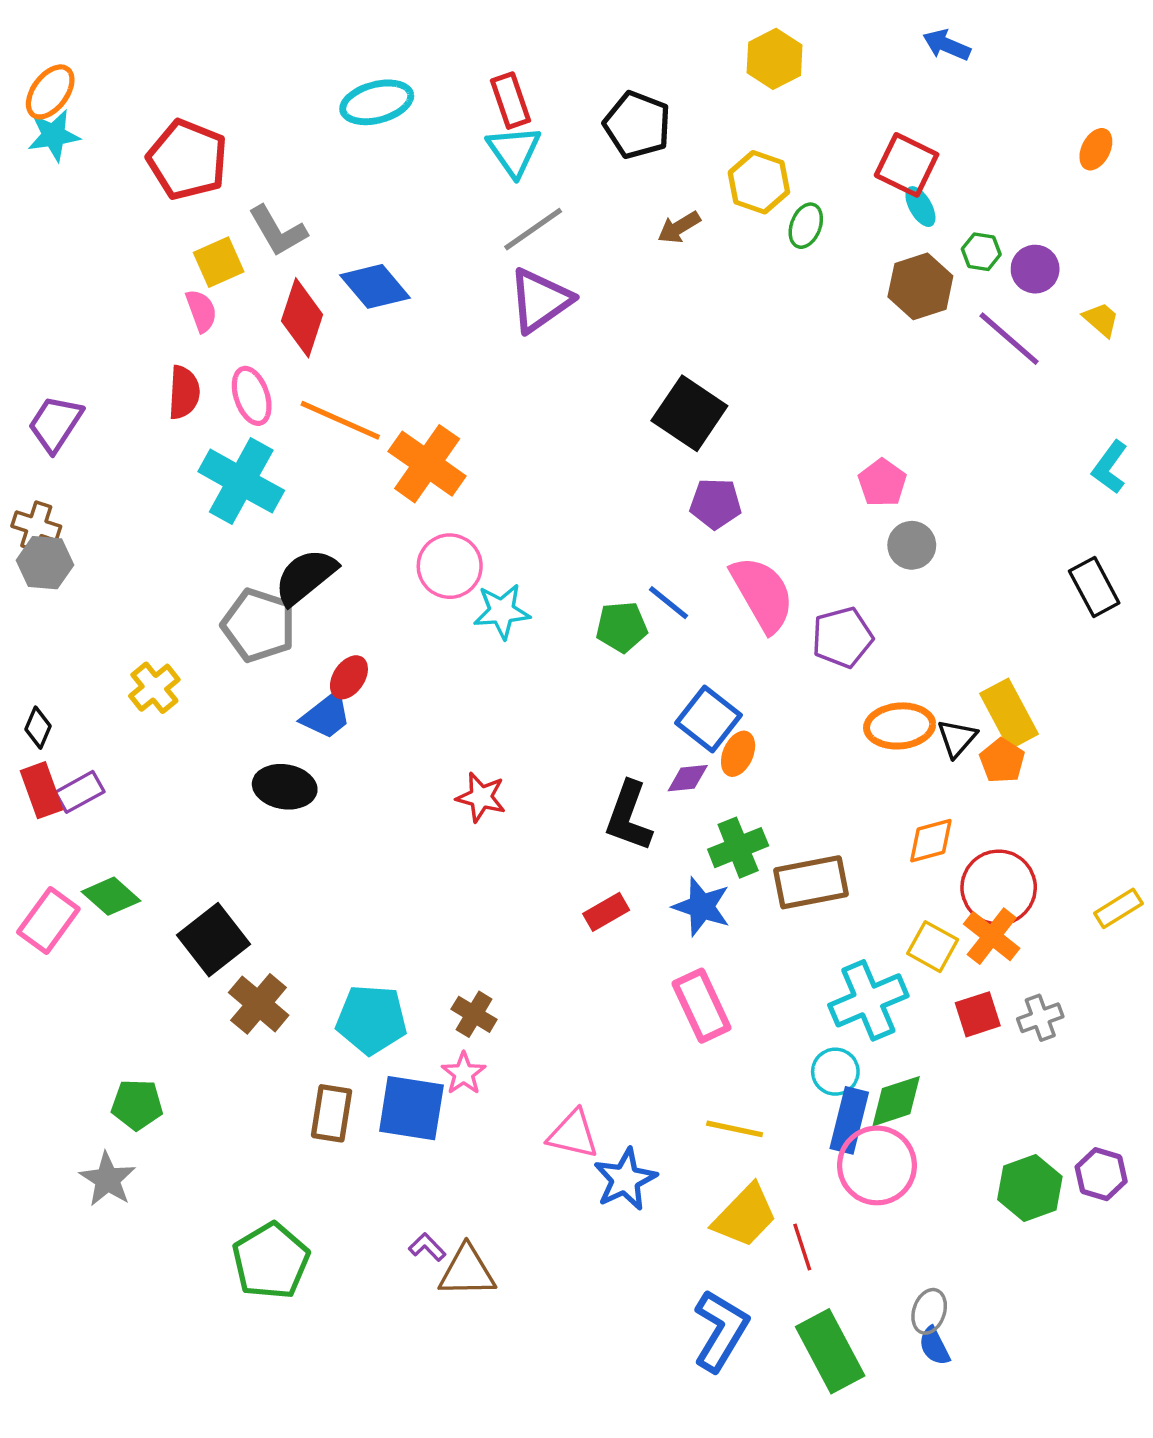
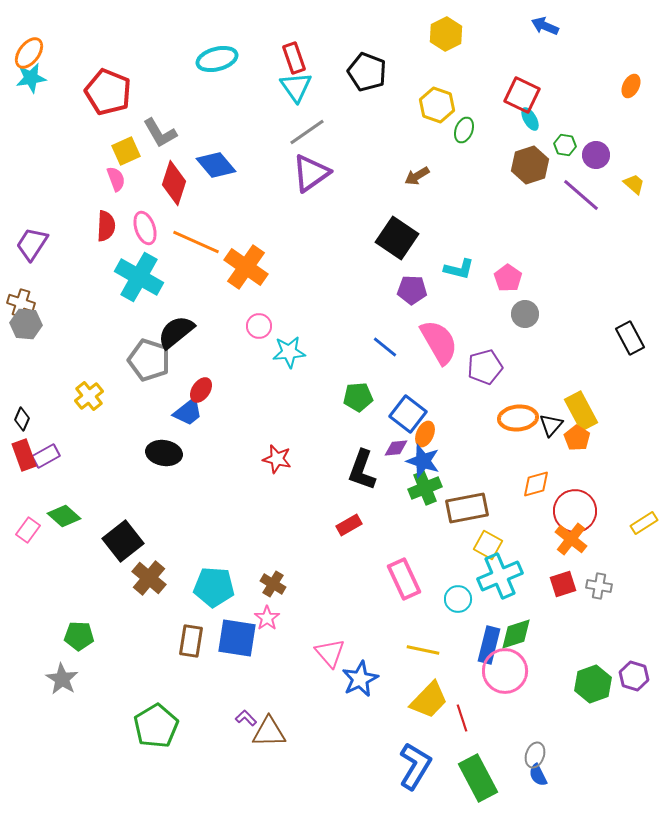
brown arrow: (679, 227) -> (417, 176), moved
cyan L-shape: (1110, 467) -> (459, 269), moved, turned -112
pink circle: (450, 566) -> (259, 326), size x0.7
green pentagon: (622, 627) -> (358, 397), moved
blue star: (702, 907) -> (423, 461), moved
pink rectangle: (48, 921) -> (28, 530), size x0.7
yellow square: (933, 947) -> (488, 545), moved
gray cross: (1040, 1018) -> (599, 586), turned 30
cyan circle: (835, 1072) -> (458, 599), moved
pink triangle: (573, 1134) -> (330, 653), turned 36

